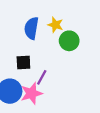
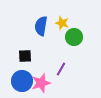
black square: (23, 63) -> (25, 56), moved
purple line: (42, 77) -> (61, 69), moved

